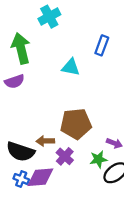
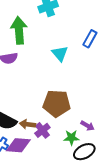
cyan triangle: (71, 67) -> (60, 54), turned 30
brown arrow: (45, 141) -> (27, 124), moved

